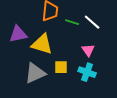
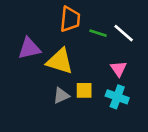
gray triangle: (35, 73) -> (61, 96), moved, size x0.6

